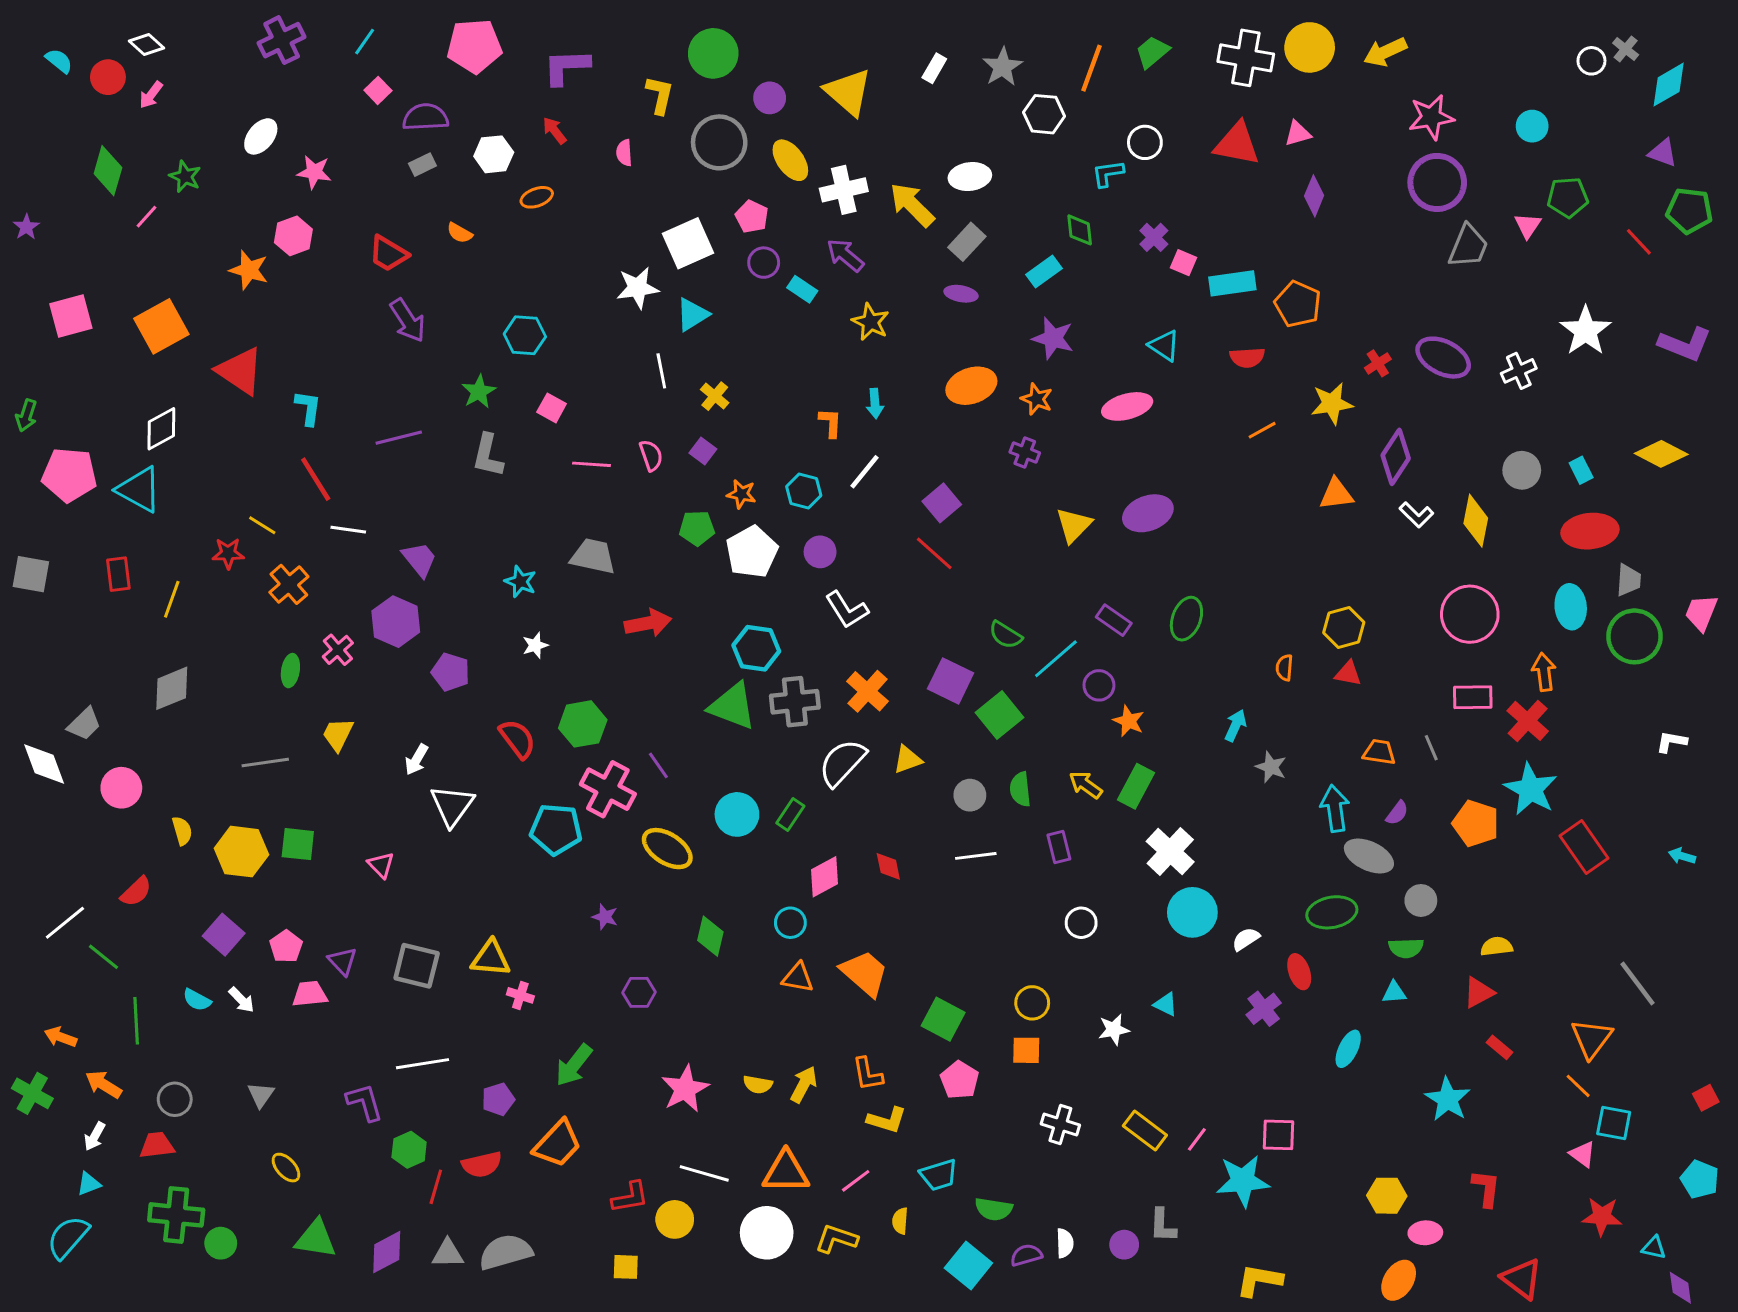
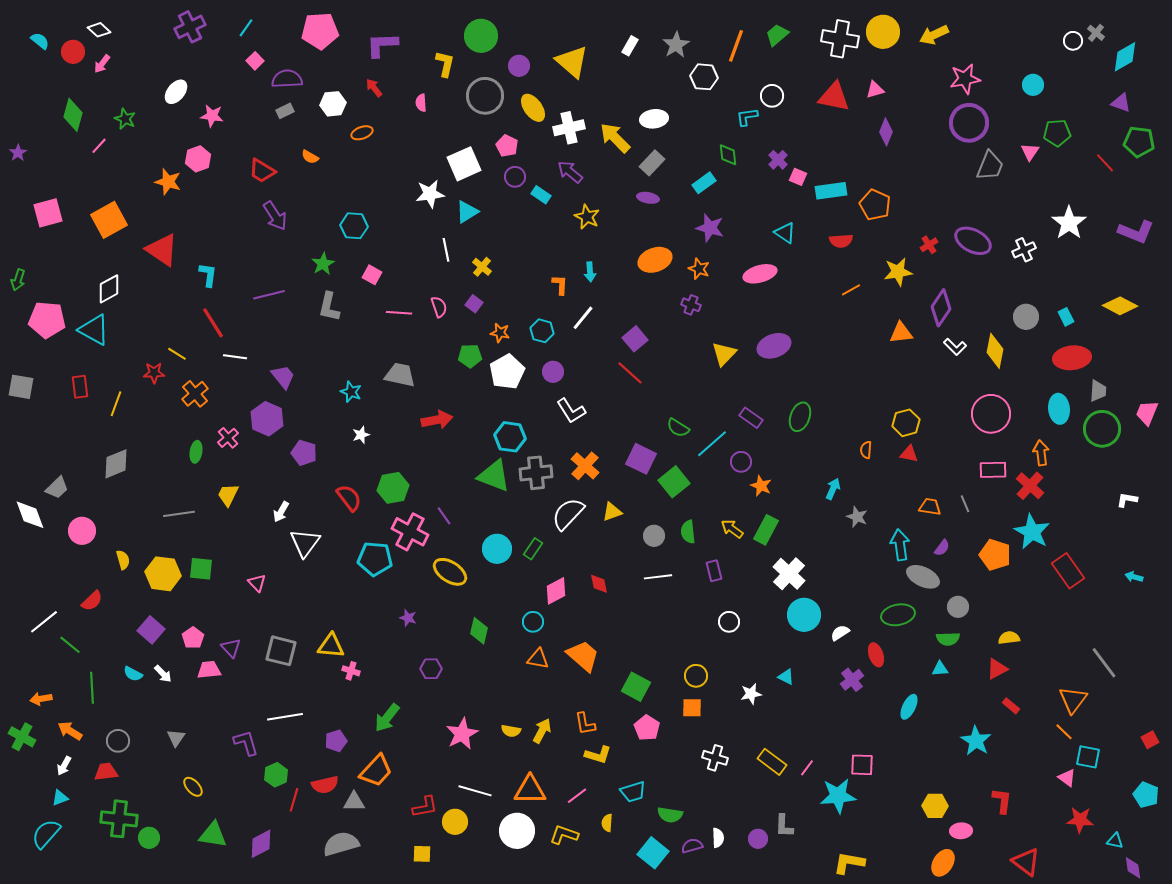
orange arrow: (60, 1037) -> (41, 699), turned -30
gray triangle: (448, 1254) -> (354, 802), moved

